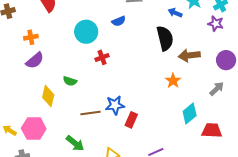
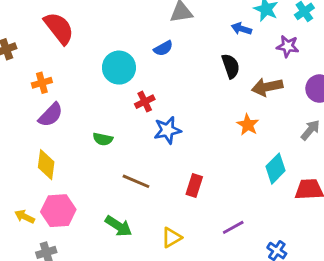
purple star: (216, 24) -> (288, 46), moved
black semicircle: (165, 38) -> (231, 66), size x0.7
yellow diamond: (48, 96) -> (46, 165), moved
blue star: (115, 105) -> (167, 130), moved
brown line: (90, 113) -> (136, 181), turned 36

